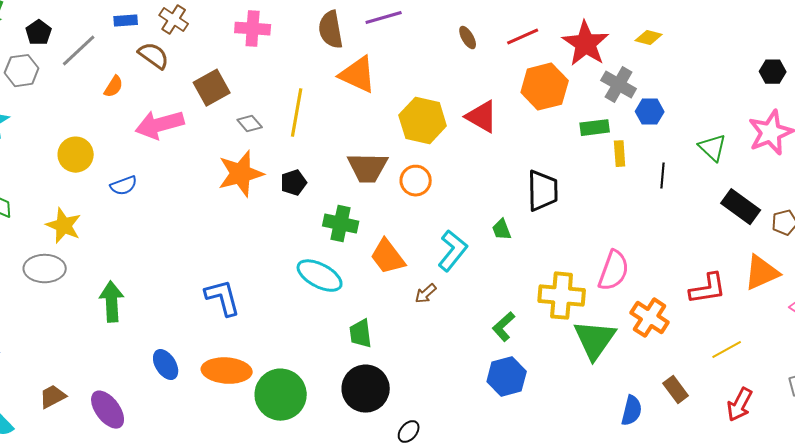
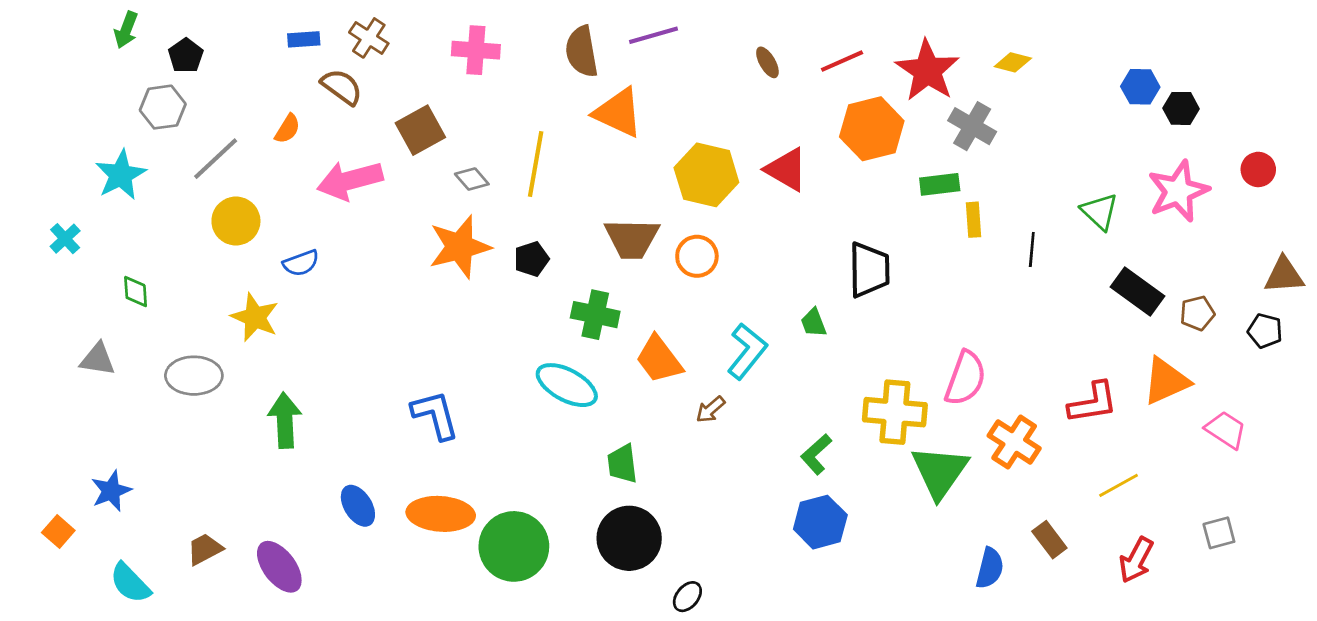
gray line: (79, 51) -> (216, 159), moved
blue hexagon: (650, 112) -> (1140, 87), moved
yellow star: (64, 226) -> (255, 317), moved

